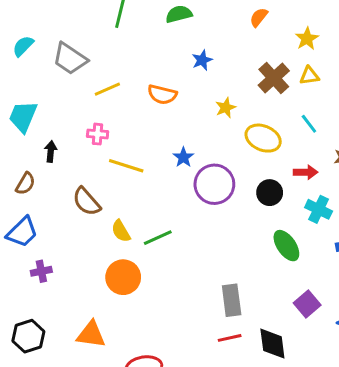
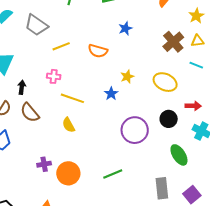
yellow star: (226, 108) -> (127, 77), moved
cyan line: (309, 124) -> (196, 65), moved, turned -32
purple circle: (214, 184) -> (135, 130), moved
brown semicircle: (87, 202) -> (30, 113), moved
yellow semicircle: (121, 231) -> (69, 125), moved
green line: (158, 238) -> (113, 174), moved
purple cross: (41, 271) -> (44, 164), moved
gray rectangle: (232, 300) -> (162, 188), moved

